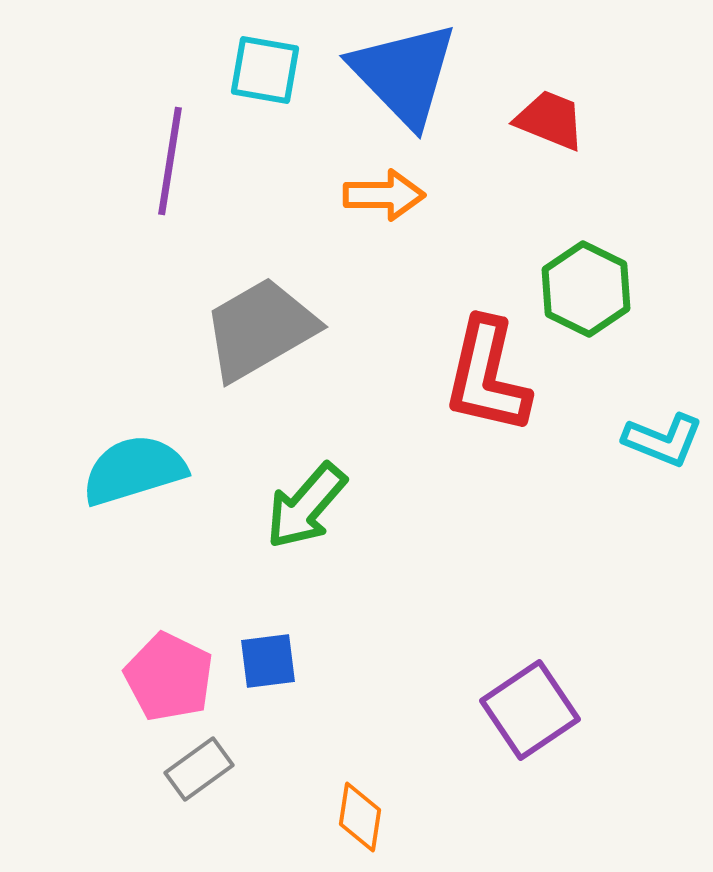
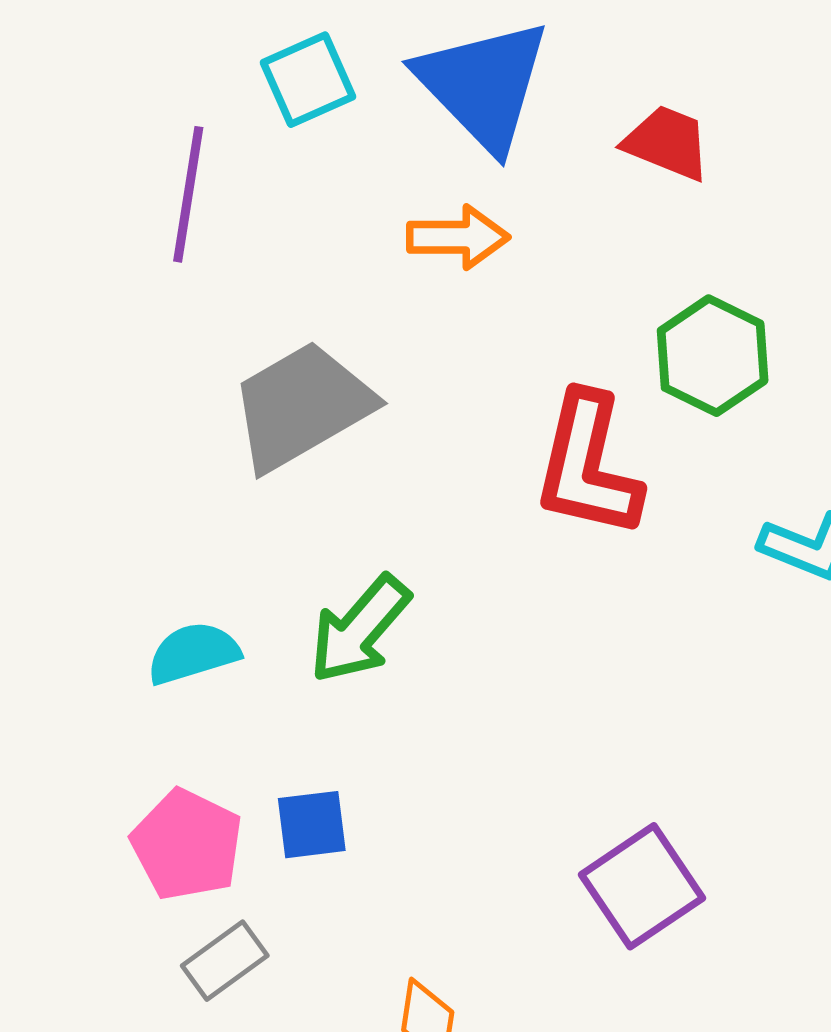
cyan square: (265, 70) -> (308, 80), turned -34
cyan semicircle: (134, 470) -> (193, 653), moved, size x0.7

